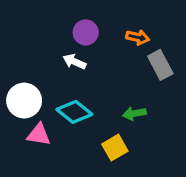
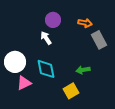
white arrow: (74, 62) -> (46, 38), turned 32
cyan diamond: (74, 112) -> (46, 69), turned 40
pink triangle: (39, 135) -> (24, 83), turned -35

